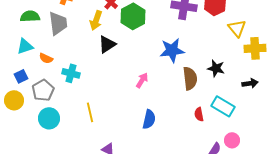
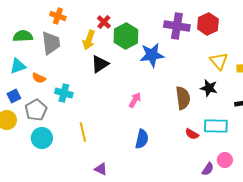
yellow triangle: (237, 28) -> (219, 61), moved
blue star: (172, 50) -> (152, 55), moved
cyan rectangle: (223, 106) -> (216, 126), turned -30
red semicircle: (199, 114) -> (192, 134), turned -48

